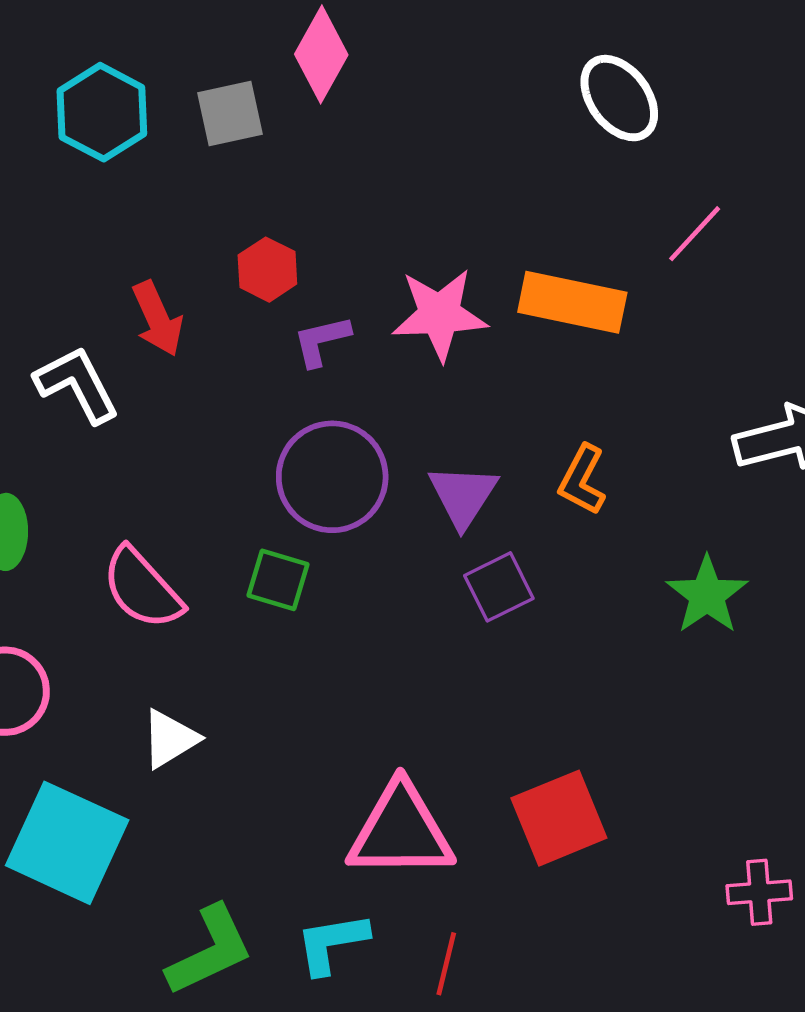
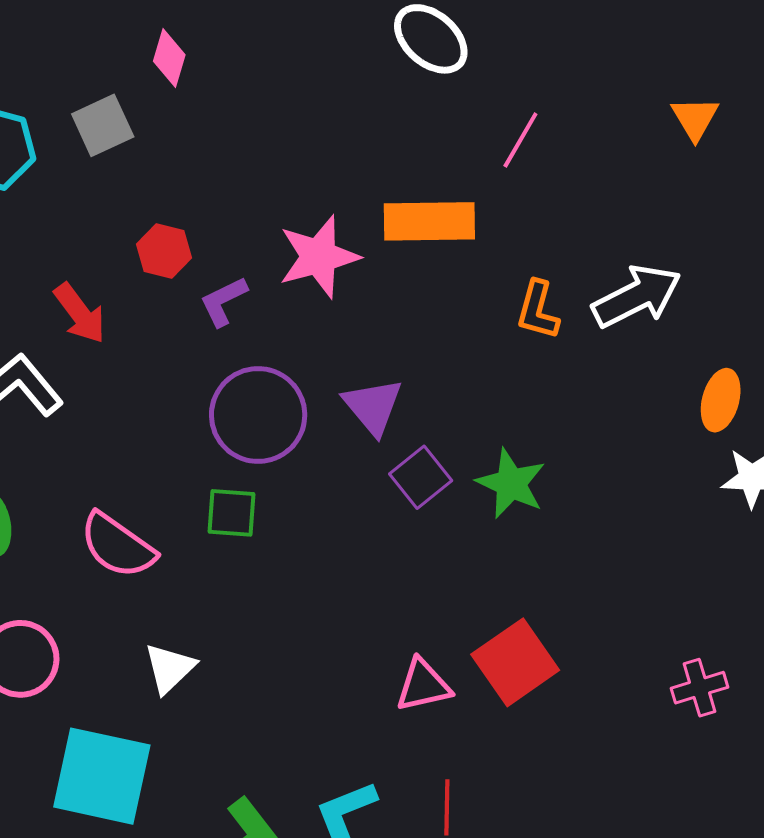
pink diamond: (321, 54) -> (169, 58), size x0.7
orange L-shape: (582, 480) -> (538, 310), moved
green star: (707, 595) -> (511, 484), moved
pink triangle: (401, 831) -> (423, 685), moved, size x0.6

